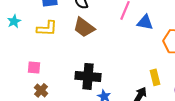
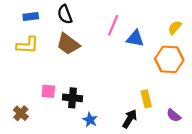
pink square: (34, 67) -> (48, 91), moved
black cross: (88, 76) -> (73, 98), size x0.7

